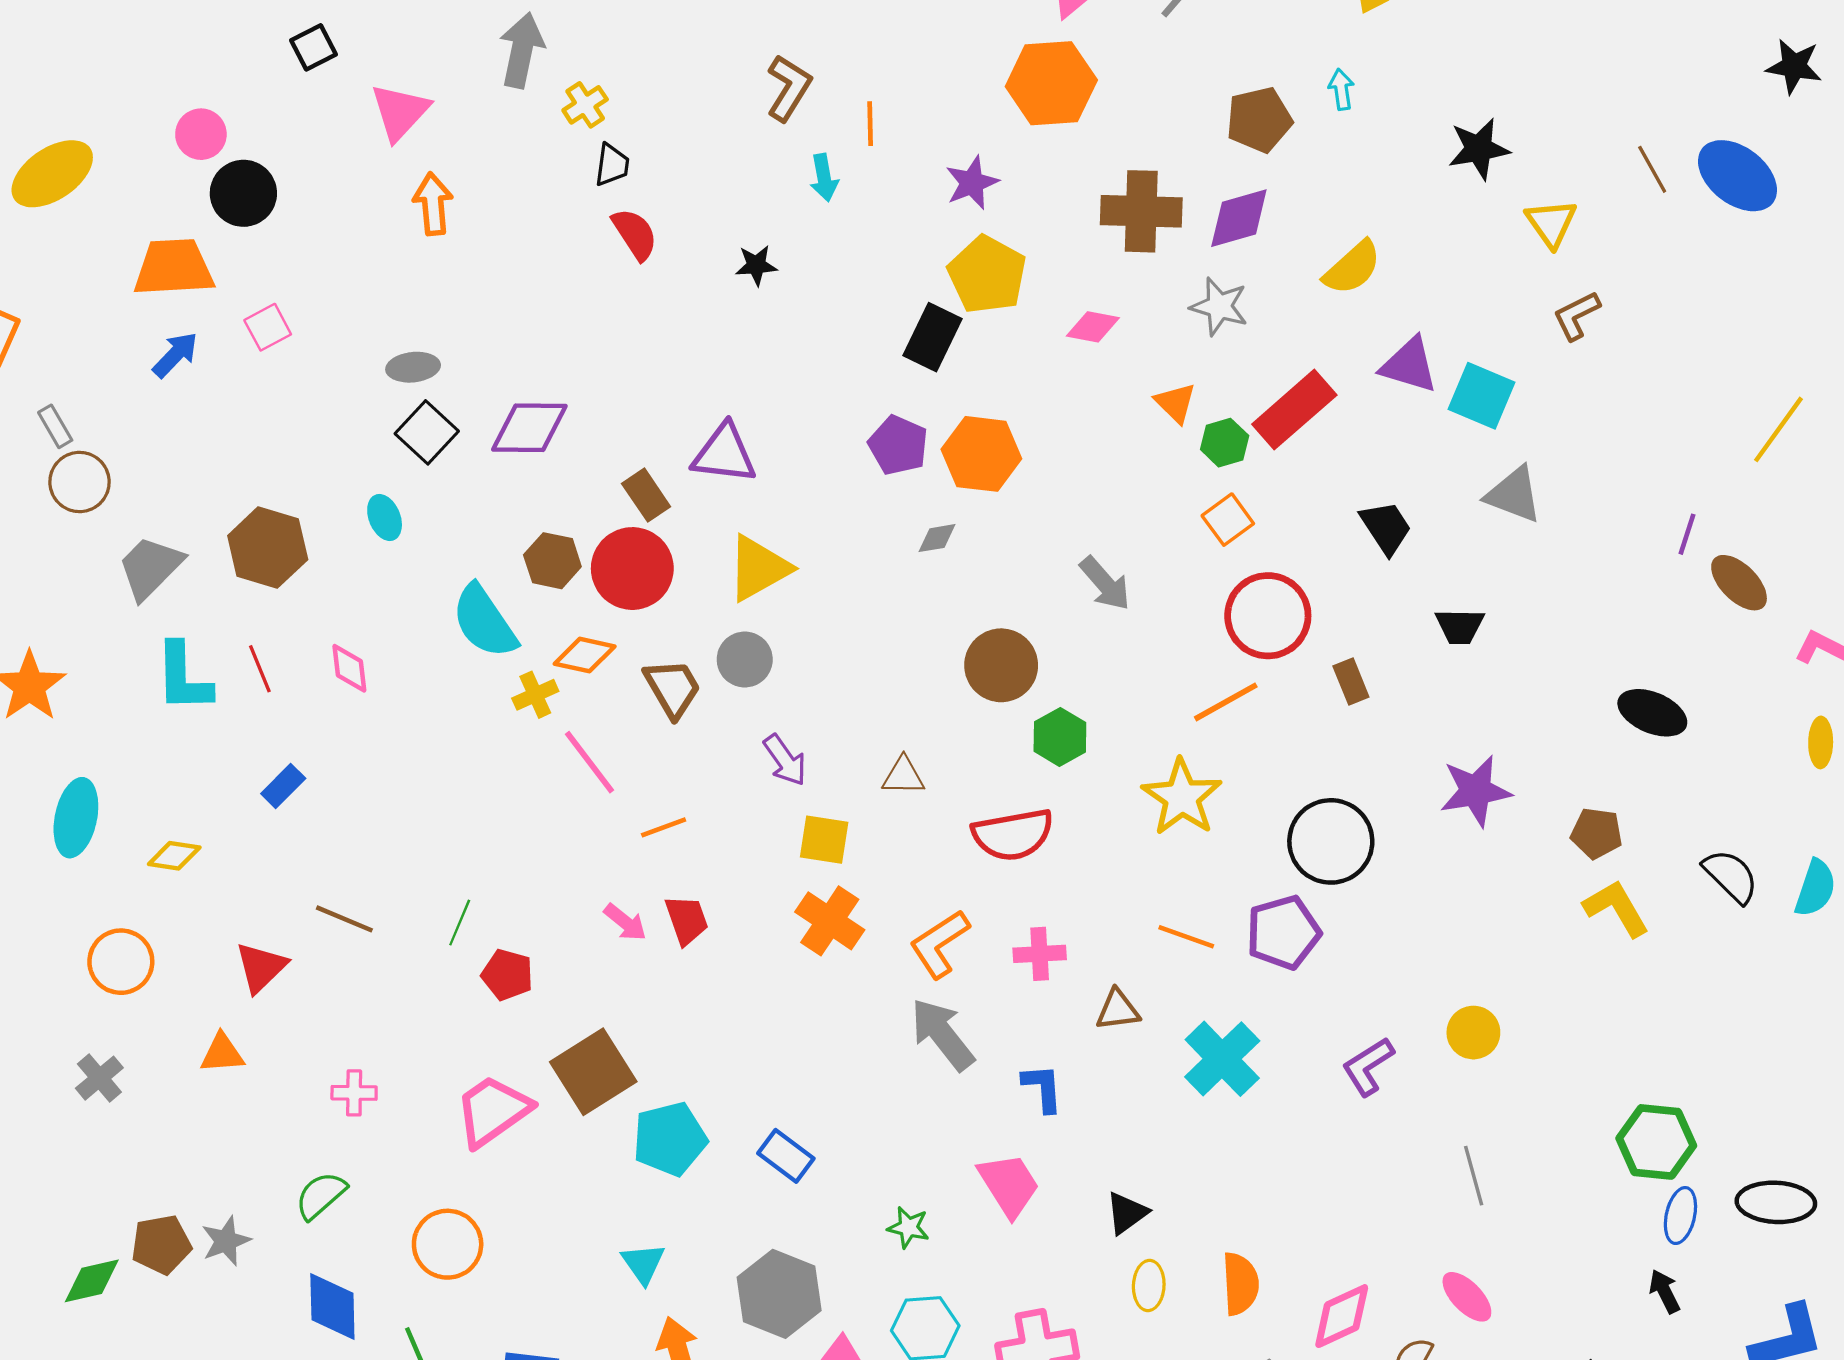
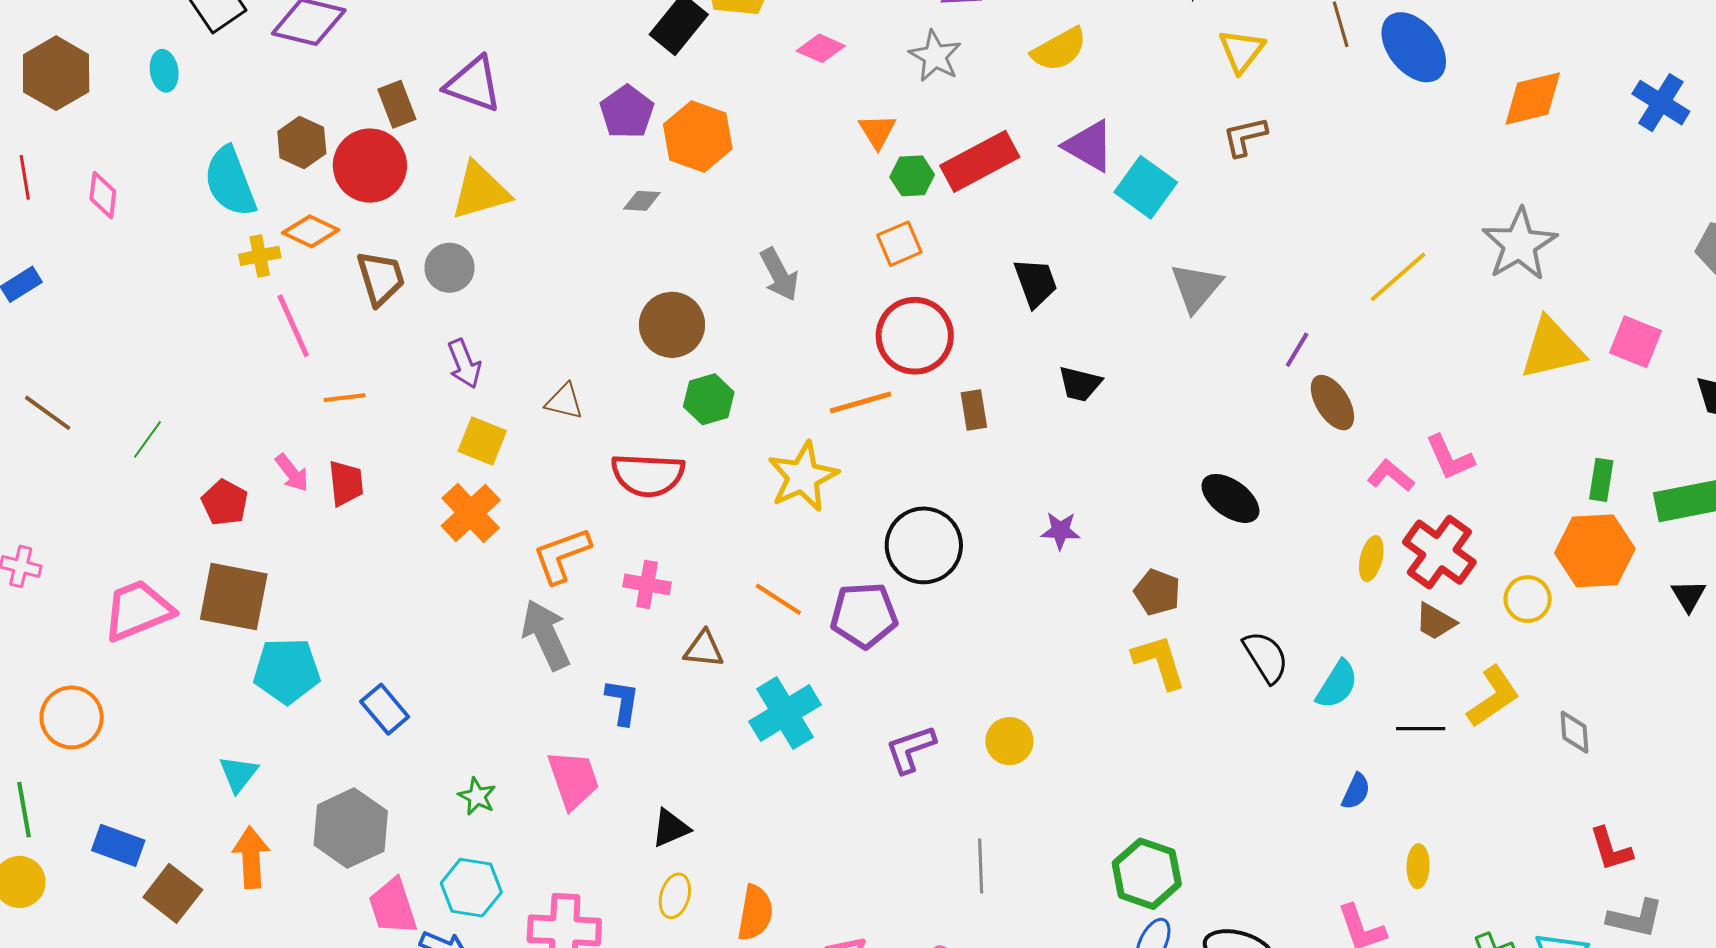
gray triangle: (1514, 495) -> (1196, 287), moved, turned 36
purple star: (1476, 791) -> (1060, 531), size x0.6
red pentagon: (507, 975) -> (225, 503), moved
brown square: (593, 1072) -> (234, 597), turned 30

